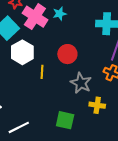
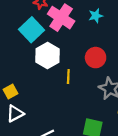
cyan star: (60, 14) -> (96, 16), moved

